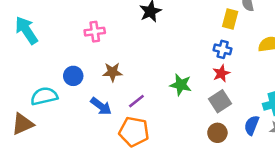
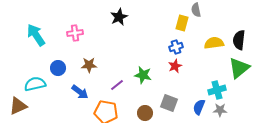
cyan arrow: (26, 30) -> (36, 35), moved
blue cross: (223, 49) -> (176, 47), turned -32
purple line: (136, 101) -> (117, 85), moved
gray square: (220, 101) -> (169, 103), moved, turned -36
brown circle: (217, 133) -> (145, 113), moved

